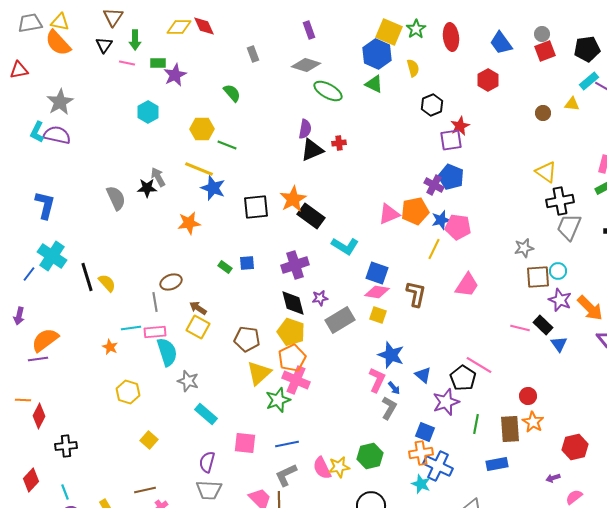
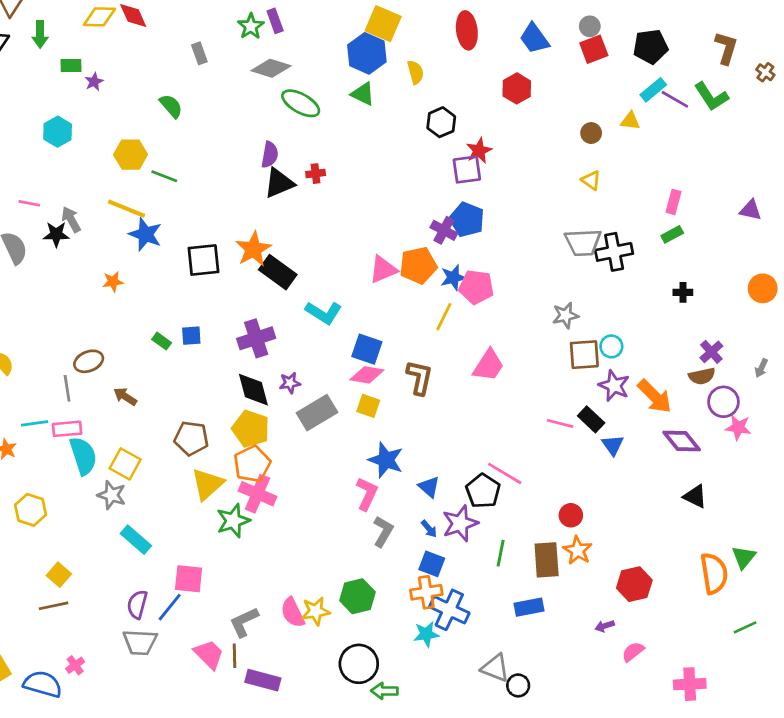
green star: (416, 29) -> (251, 26), moved
pink line: (127, 63) -> (29, 203), moved
purple star: (175, 75) -> (94, 82), size x0.6
yellow triangle: (546, 172) -> (591, 180), moved, size x0.7
orange star: (189, 223) -> (113, 282), size x0.7
gray trapezoid: (569, 227) -> (583, 242), moved, turned -116
yellow square: (198, 327) -> (125, 464), moved
blue arrow: (394, 388) -> (429, 529), moved
blue line: (287, 444) -> (170, 607), moved, turned -40
cyan star: (421, 484) -> (426, 634), turned -30
brown line: (145, 490) -> (54, 606), moved

